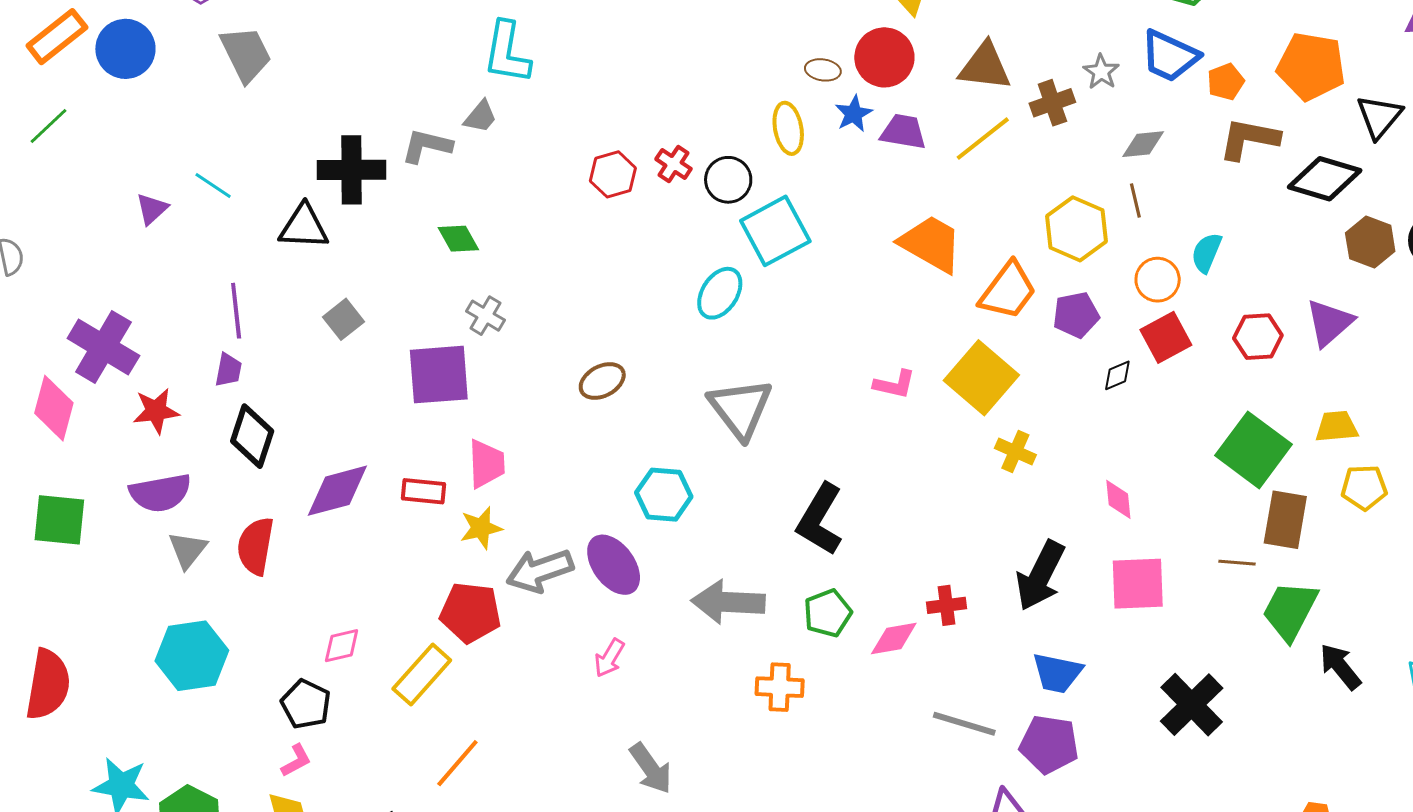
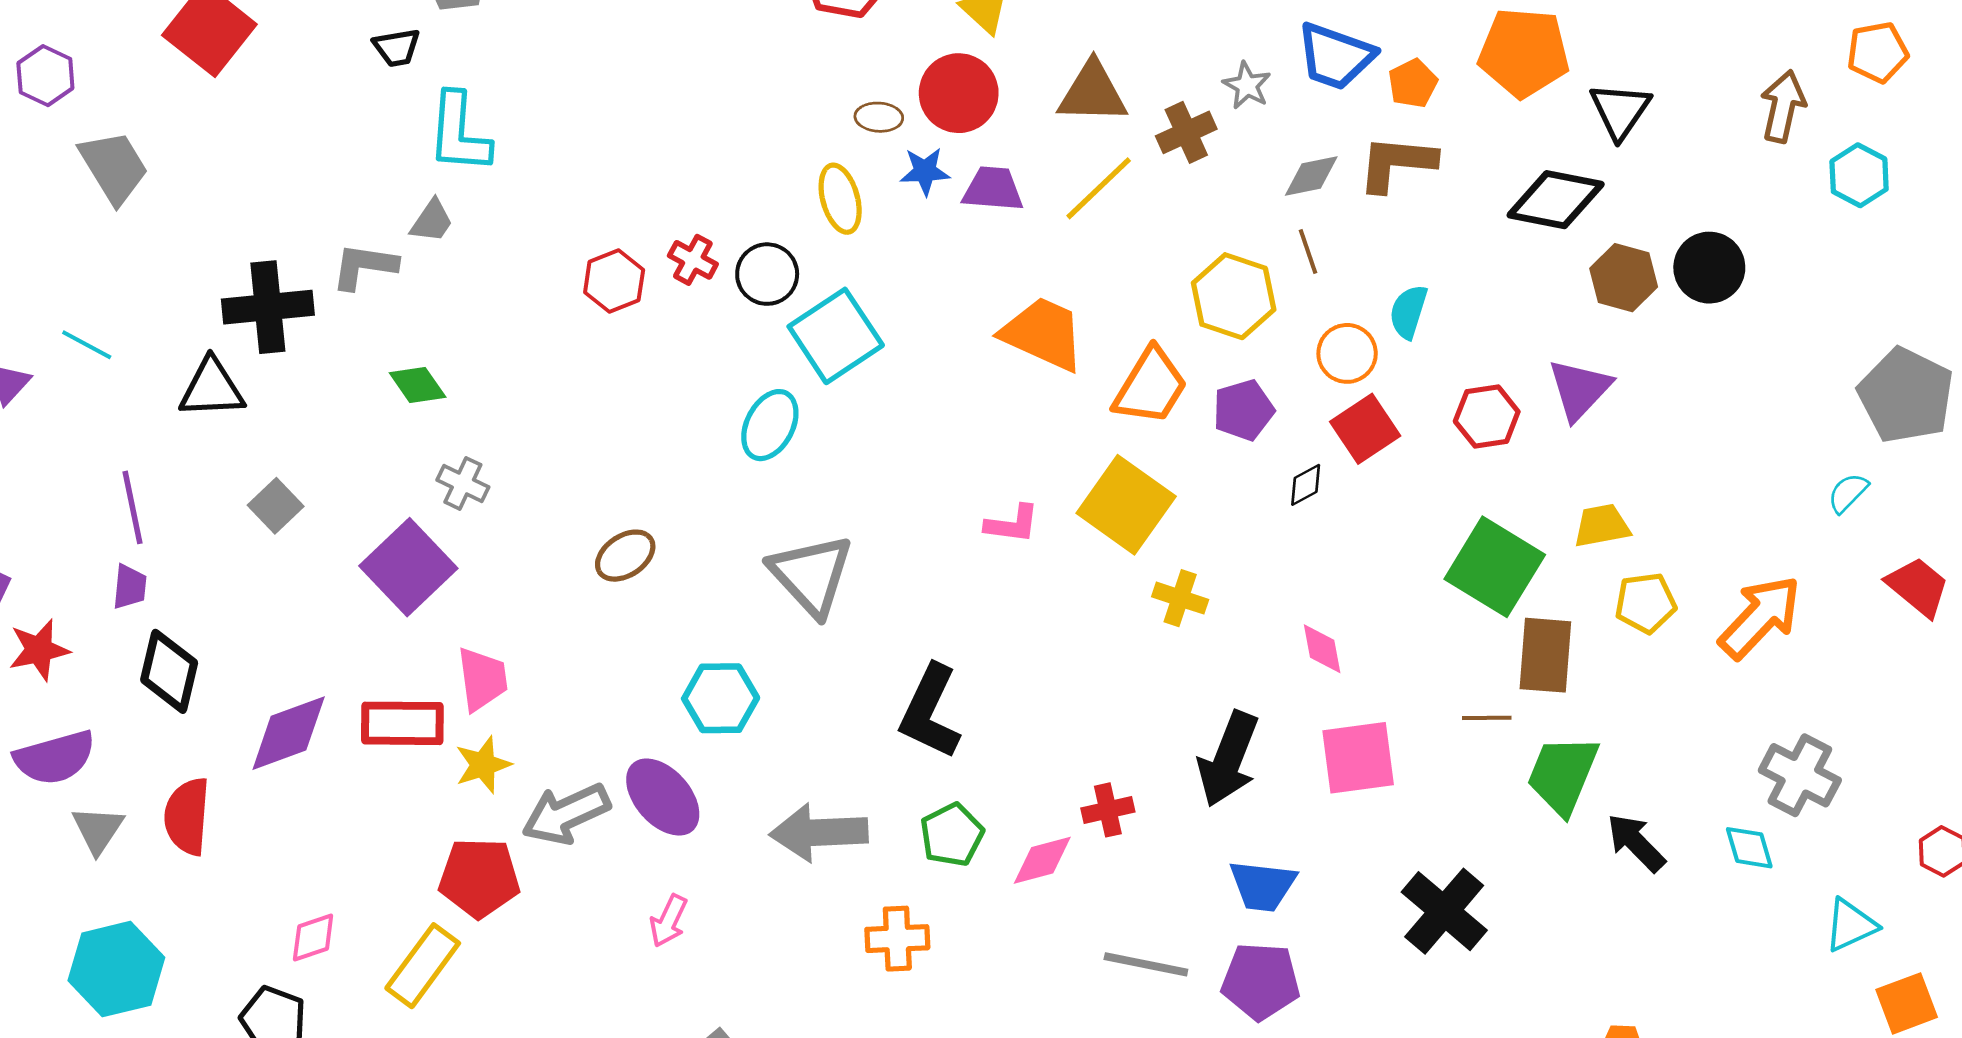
blue star: (854, 114) -> (925, 171), turned 30
brown L-shape: (1249, 139) -> (1397, 163), moved
purple square: (439, 375) -> (408, 567), turned -34
red rectangle: (423, 491) -> (402, 723), size x1.4

